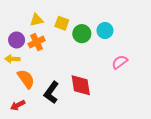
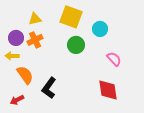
yellow square: (62, 23) -> (71, 17), moved, size x1.6
green circle: (82, 34) -> (76, 45), moved
pink semicircle: (120, 62) -> (114, 59), turned 84
red diamond: (81, 85) -> (108, 90), moved

